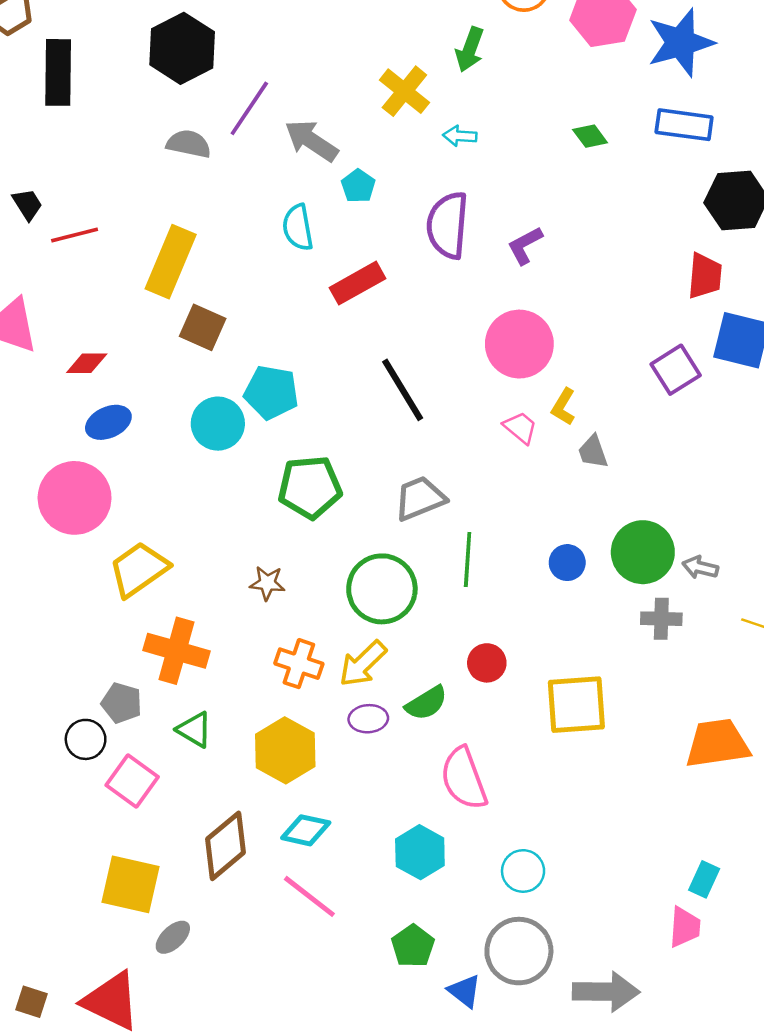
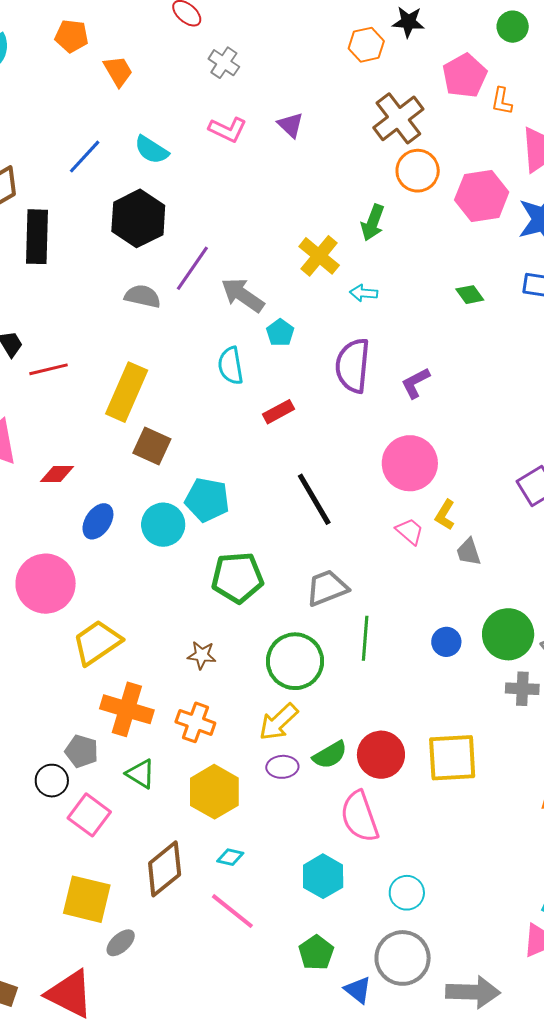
red rectangle: (357, 283) -> (279, 412), size x0.7
blue ellipse: (108, 422) -> (98, 521), moved, turned -33
red circle: (487, 663) -> (381, 755), moved, size x1.5
orange cross: (299, 664) -> (195, 722), moved
cyan diamond: (306, 830) -> (230, 857), size x0.7

